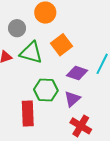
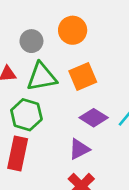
green triangle: (31, 53) -> (42, 77), turned -40
green hexagon: (46, 90) -> (26, 115), moved

